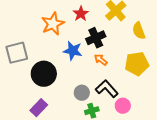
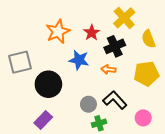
red star: (81, 14) -> (92, 33), moved
black cross: (96, 38) -> (115, 46), moved
orange arrow: (101, 60) -> (108, 69), turned -32
pink circle: (123, 106) -> (143, 118), moved

